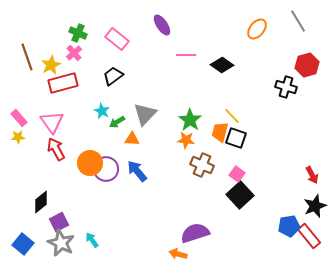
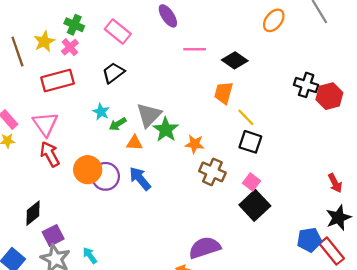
yellow star: (51, 65) -> (44, 42), moved
red hexagon: (307, 65) -> (329, 96), moved
green star: (190, 120) -> (166, 130), moved
orange trapezoid: (220, 132) -> (224, 93), moved

